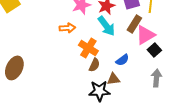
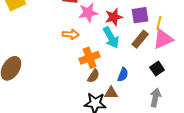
pink triangle: (145, 35) -> (163, 39), moved
orange cross: (88, 48) -> (90, 58), turned 30
blue semicircle: (122, 60) -> (123, 75), turned -40

